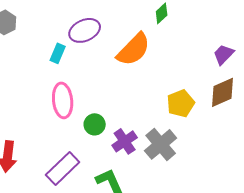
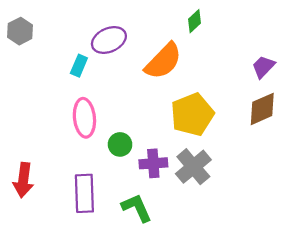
yellow pentagon: (181, 103) -> (192, 114), moved, size x1.4
purple cross: (125, 141) -> (153, 163), turned 30
purple rectangle: (63, 168) -> (84, 193), turned -48

